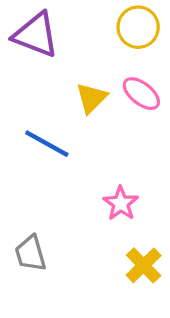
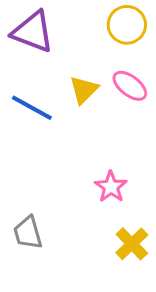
blue line: (47, 144) -> (32, 108), moved

